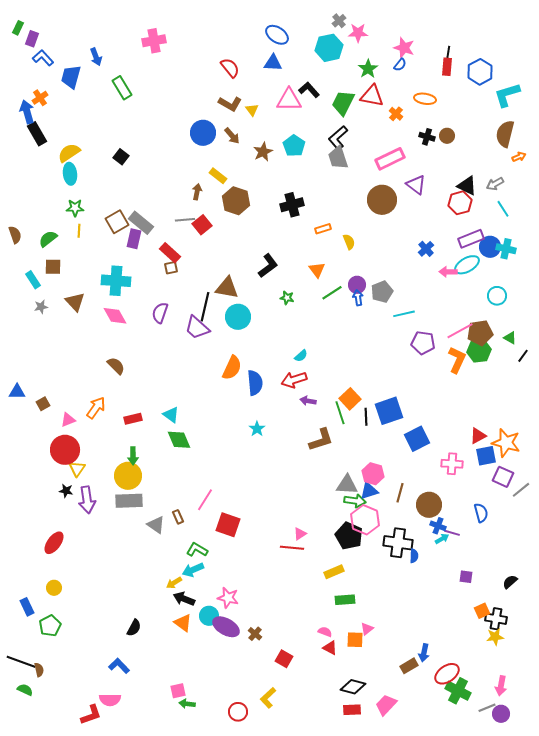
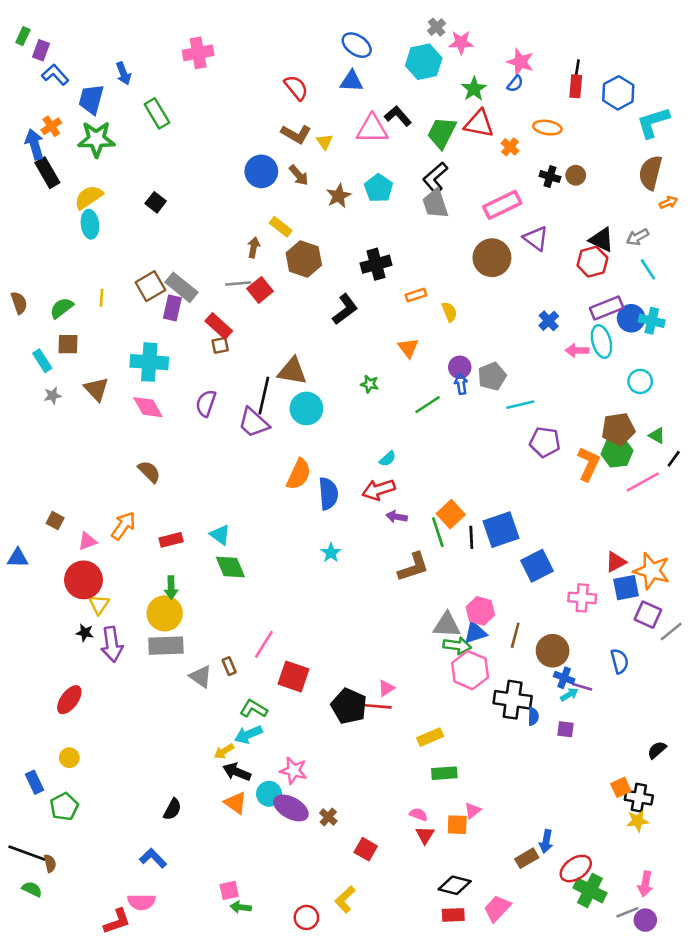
green star: (75, 208) -> (96, 139), moved, size x1.6
cyan ellipse: (467, 265) -> (601, 341), turned -75
black L-shape: (268, 266) -> (345, 309), moved
green line: (332, 293) -> (428, 405), moved
pink line: (460, 331) -> (643, 482), moved
blue triangle: (17, 392) -> (18, 558), moved
brown square: (43, 404) -> (55, 521), turned -32
black pentagon: (349, 536) -> (349, 706), moved
purple square: (466, 577) -> (565, 729), moved
red triangle: (330, 648) -> (425, 835), turned 35

